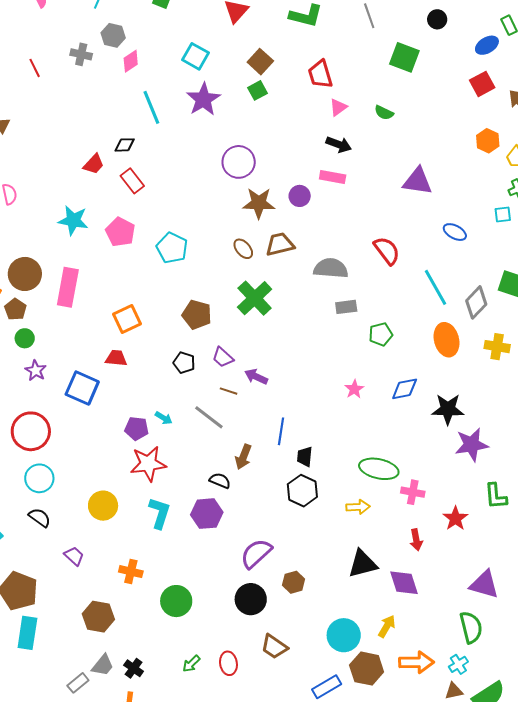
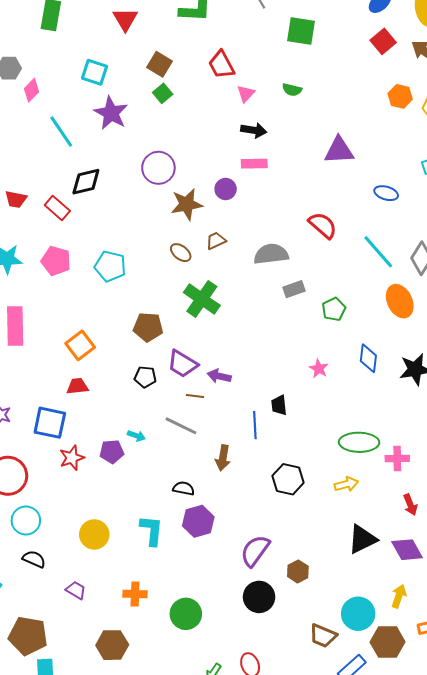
black diamond: (125, 145) -> (86, 182), moved, size x1.5
red trapezoid: (94, 164) -> (16, 199), turned 70
brown trapezoid: (280, 244) -> (216, 241), size x0.7
purple trapezoid: (223, 357) -> (182, 364), size x1.4
blue diamond: (405, 389) -> (368, 358), turned -60
black trapezoid: (305, 457) -> (279, 405), moved
red star: (148, 464) -> (72, 458), moved, size x0.7
black semicircle: (220, 481) -> (184, 488), moved
brown trapezoid: (274, 647) -> (323, 636), moved

